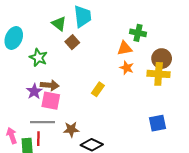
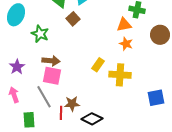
yellow cross: (159, 74) -> (120, 75), moved
purple star: (34, 91) -> (17, 67), moved
gray line: (42, 122) -> (44, 97), turned 60
pink arrow: (12, 136) -> (14, 95), moved
red line: (38, 139) -> (61, 113), moved

